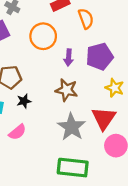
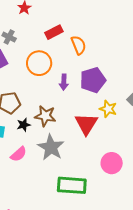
brown star: (67, 90) -> (45, 116), moved
red triangle: (104, 118) -> (86, 124), moved
gray star: (72, 127) -> (51, 147), moved

